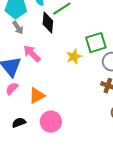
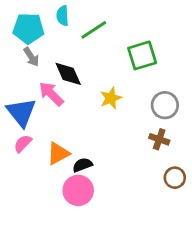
black diamond: (48, 23) -> (68, 74), moved, turned -30
green square: (96, 43) -> (142, 55), moved
black semicircle: (19, 123) -> (82, 165), moved

